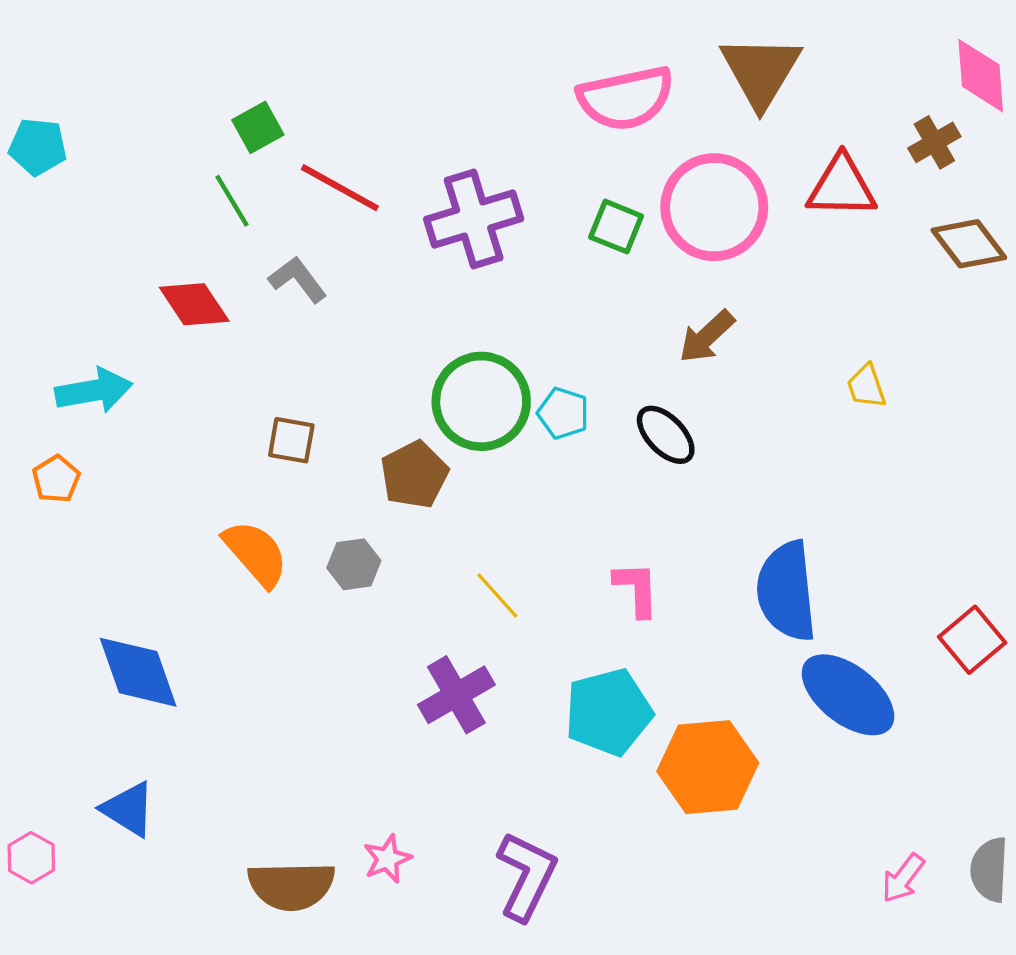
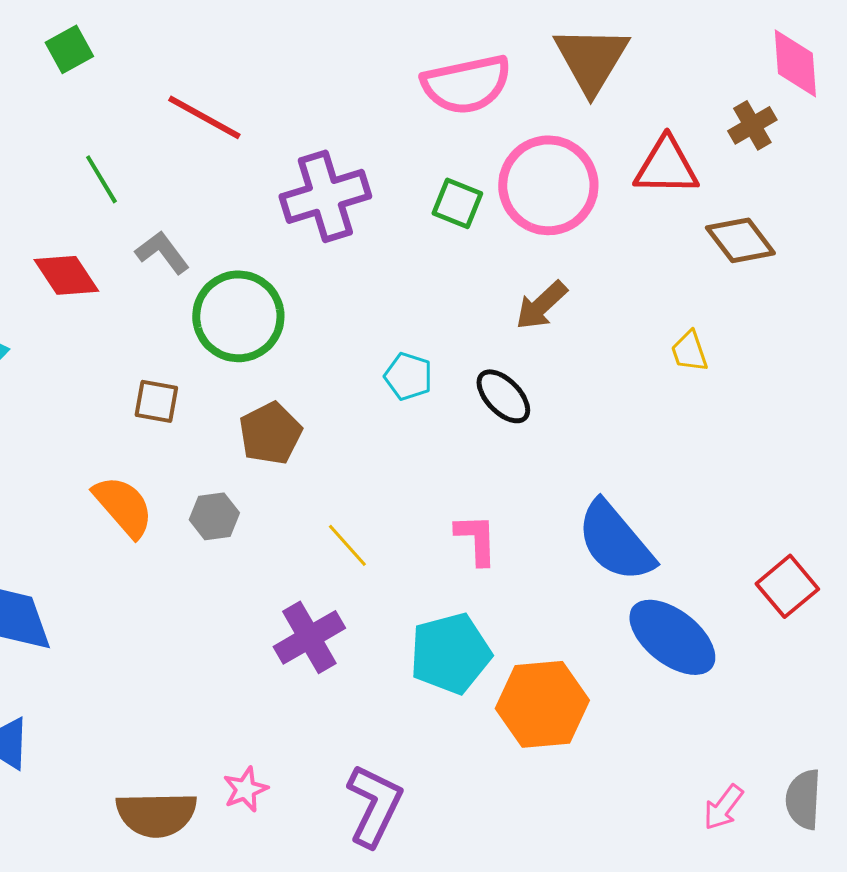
green square: (258, 127) -> (69, 49), moved
red line: (340, 188) -> (204, 117), moved
brown diamond: (969, 244) -> (740, 240), moved
green circle: (481, 401) -> (238, 316), moved
blue semicircle: (787, 591) -> (615, 541), turned -34

